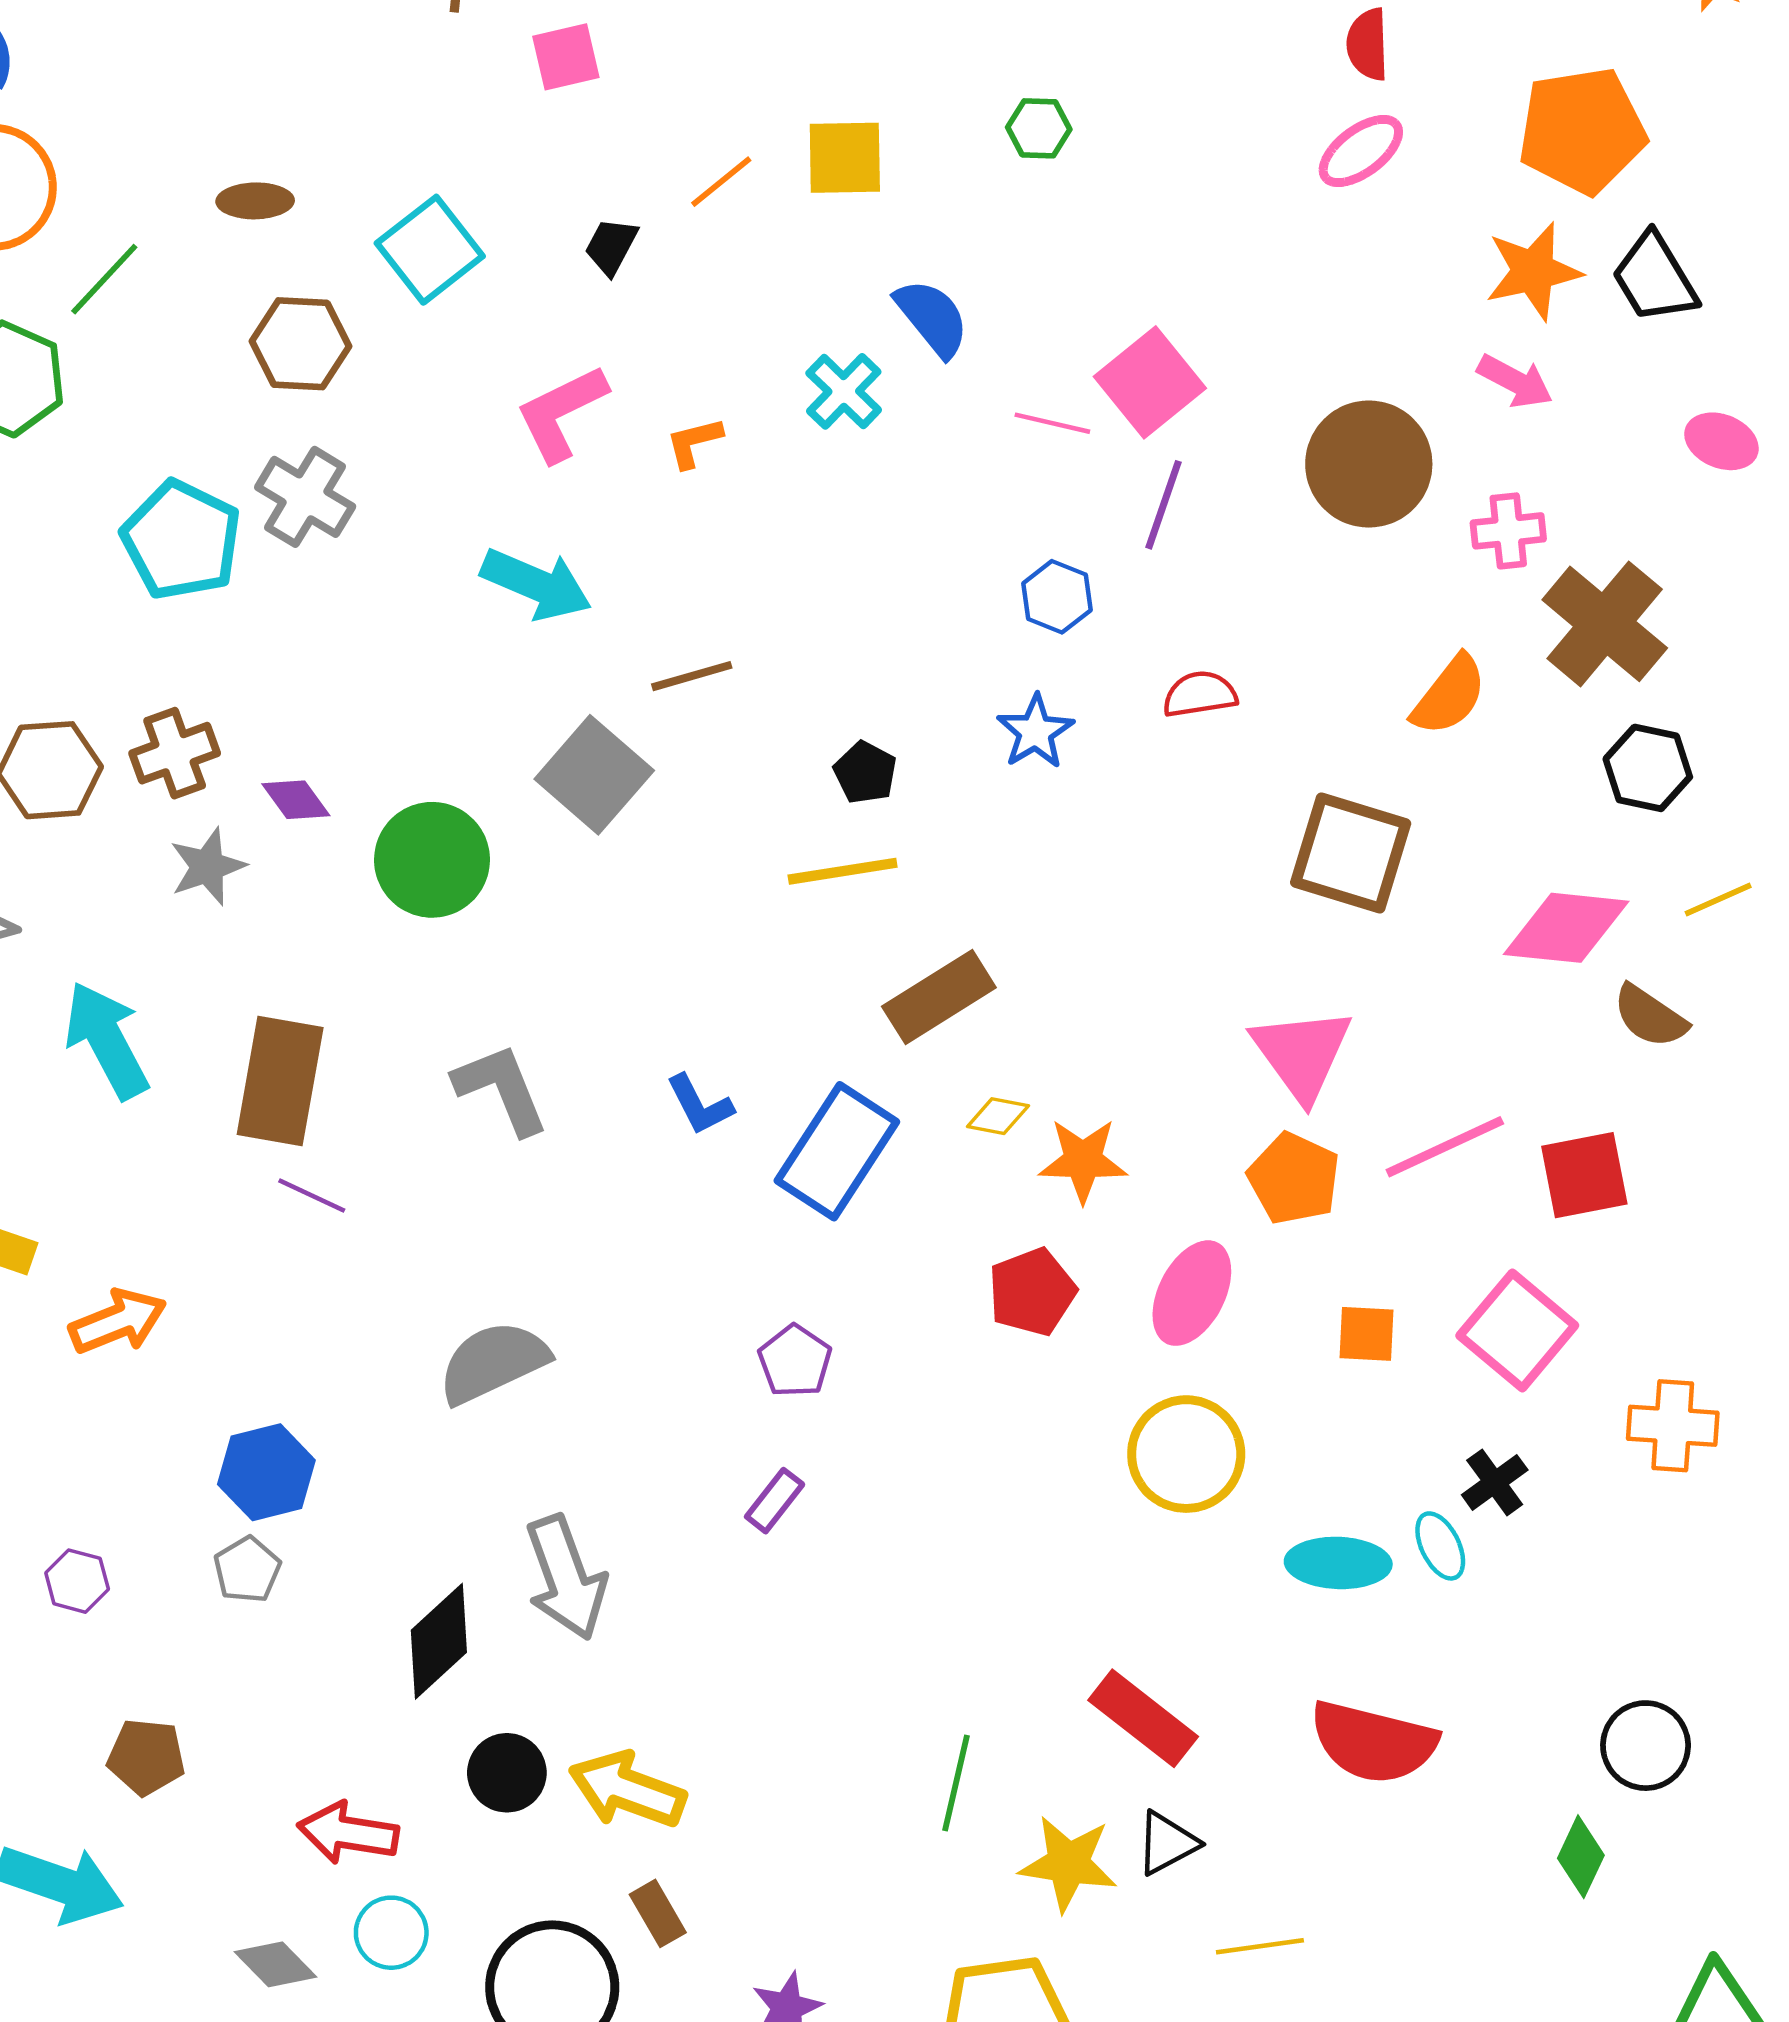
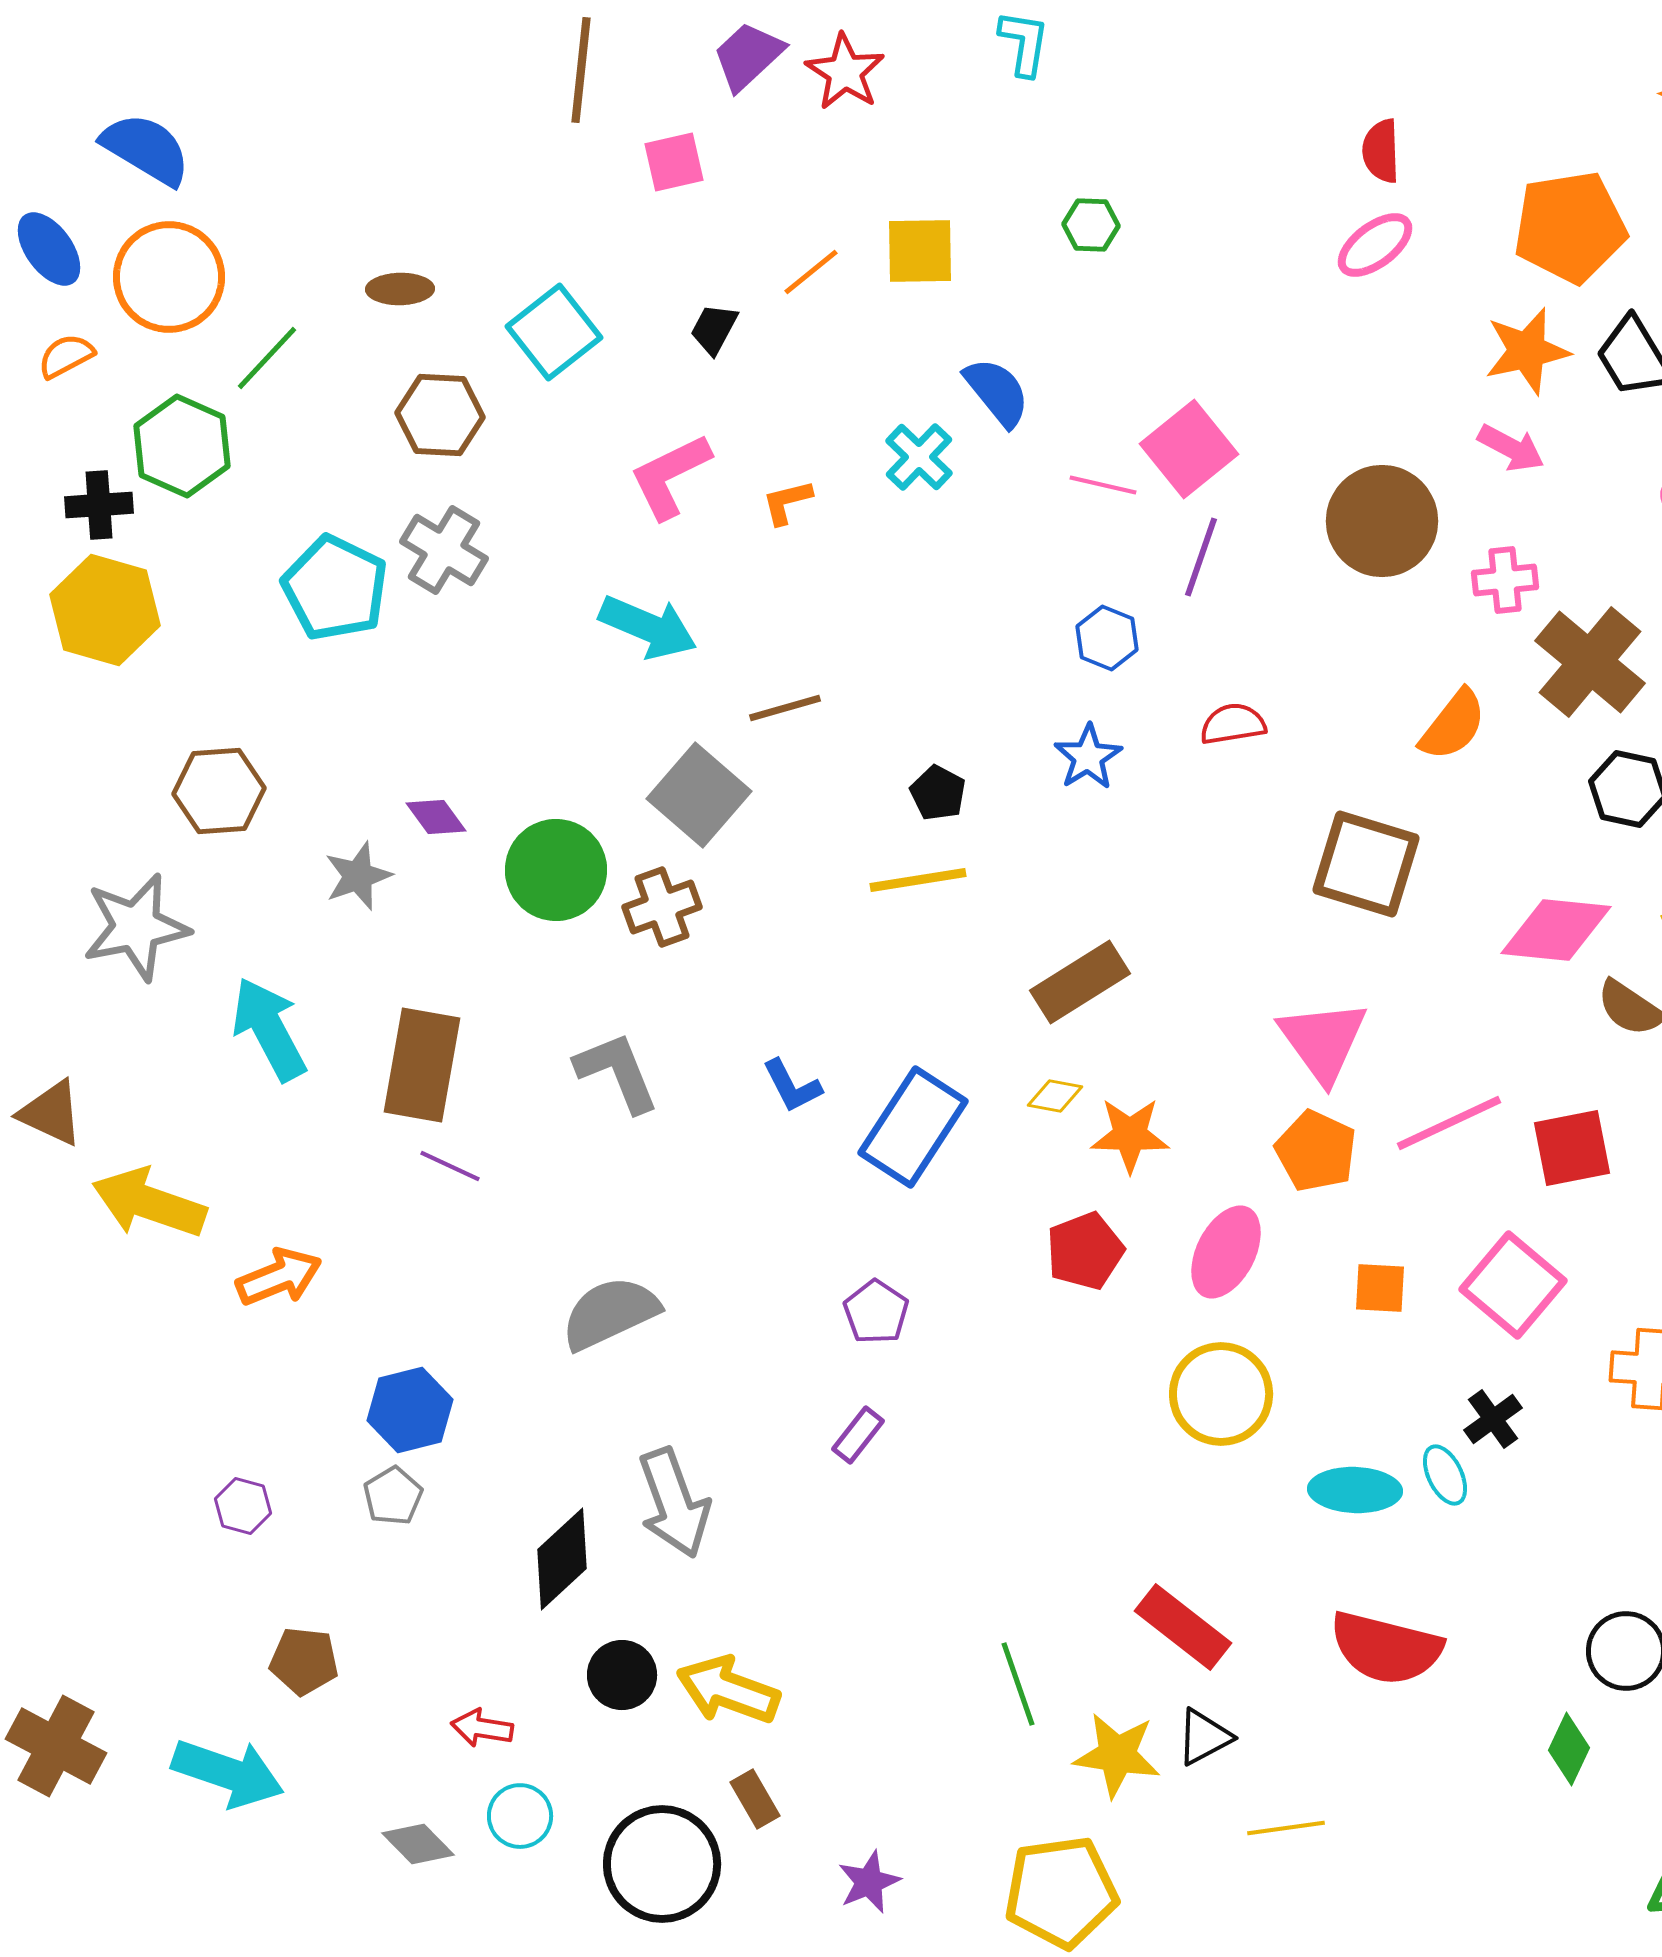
brown cross: (175, 753) -> (662, 907), moved
brown rectangle: (939, 997) -> (1080, 982), moved
green line: (956, 1783) -> (1018, 1684), turned -32
red arrow: (348, 1833) -> (482, 1728), size x0.7

